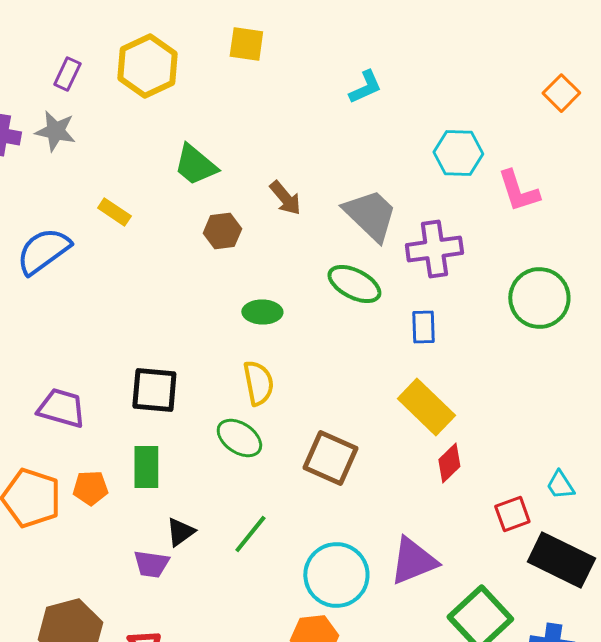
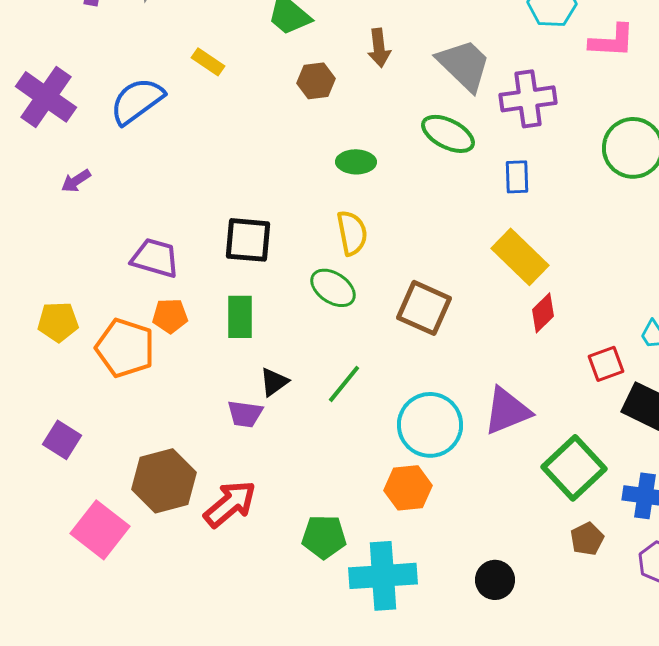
pink L-shape: (518, 191) -> (612, 41), turned -69
brown arrow: (285, 198) -> (379, 48), turned 33
orange pentagon: (90, 488) -> (170, 316), moved

